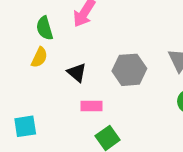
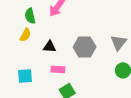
black triangle: (77, 72) -> (50, 47), turned -40
cyan square: (25, 126) -> (25, 76), moved

